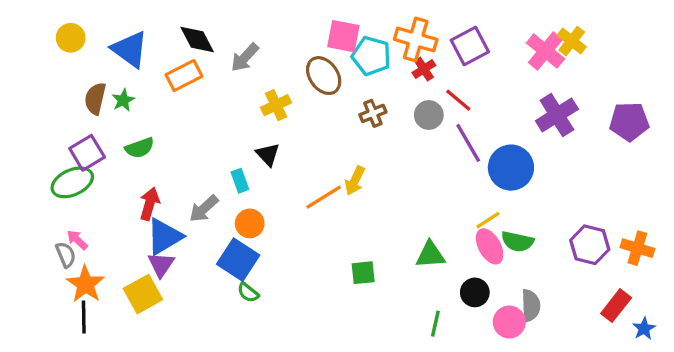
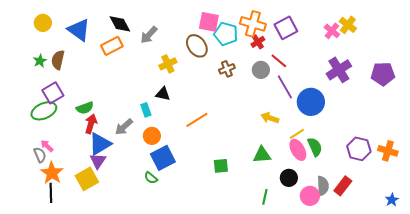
pink cross: (545, 51) -> (332, 31), size x0.7
green star: (123, 100) -> (40, 61), moved
green semicircle: (140, 148) -> (85, 108), moved
black triangle: (268, 154) -> (163, 94), turned -35
yellow arrow: (355, 181) -> (270, 118), moved, turned 84
green semicircle: (518, 242) -> (315, 147), turned -126
blue square: (238, 260) -> (163, 158), moved, turned 30
red rectangle: (616, 306) -> (343, 186), moved

